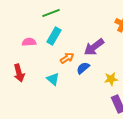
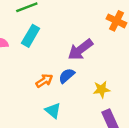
orange arrow: (67, 58) -> (44, 81), moved
cyan triangle: (53, 79) -> (53, 111), moved

